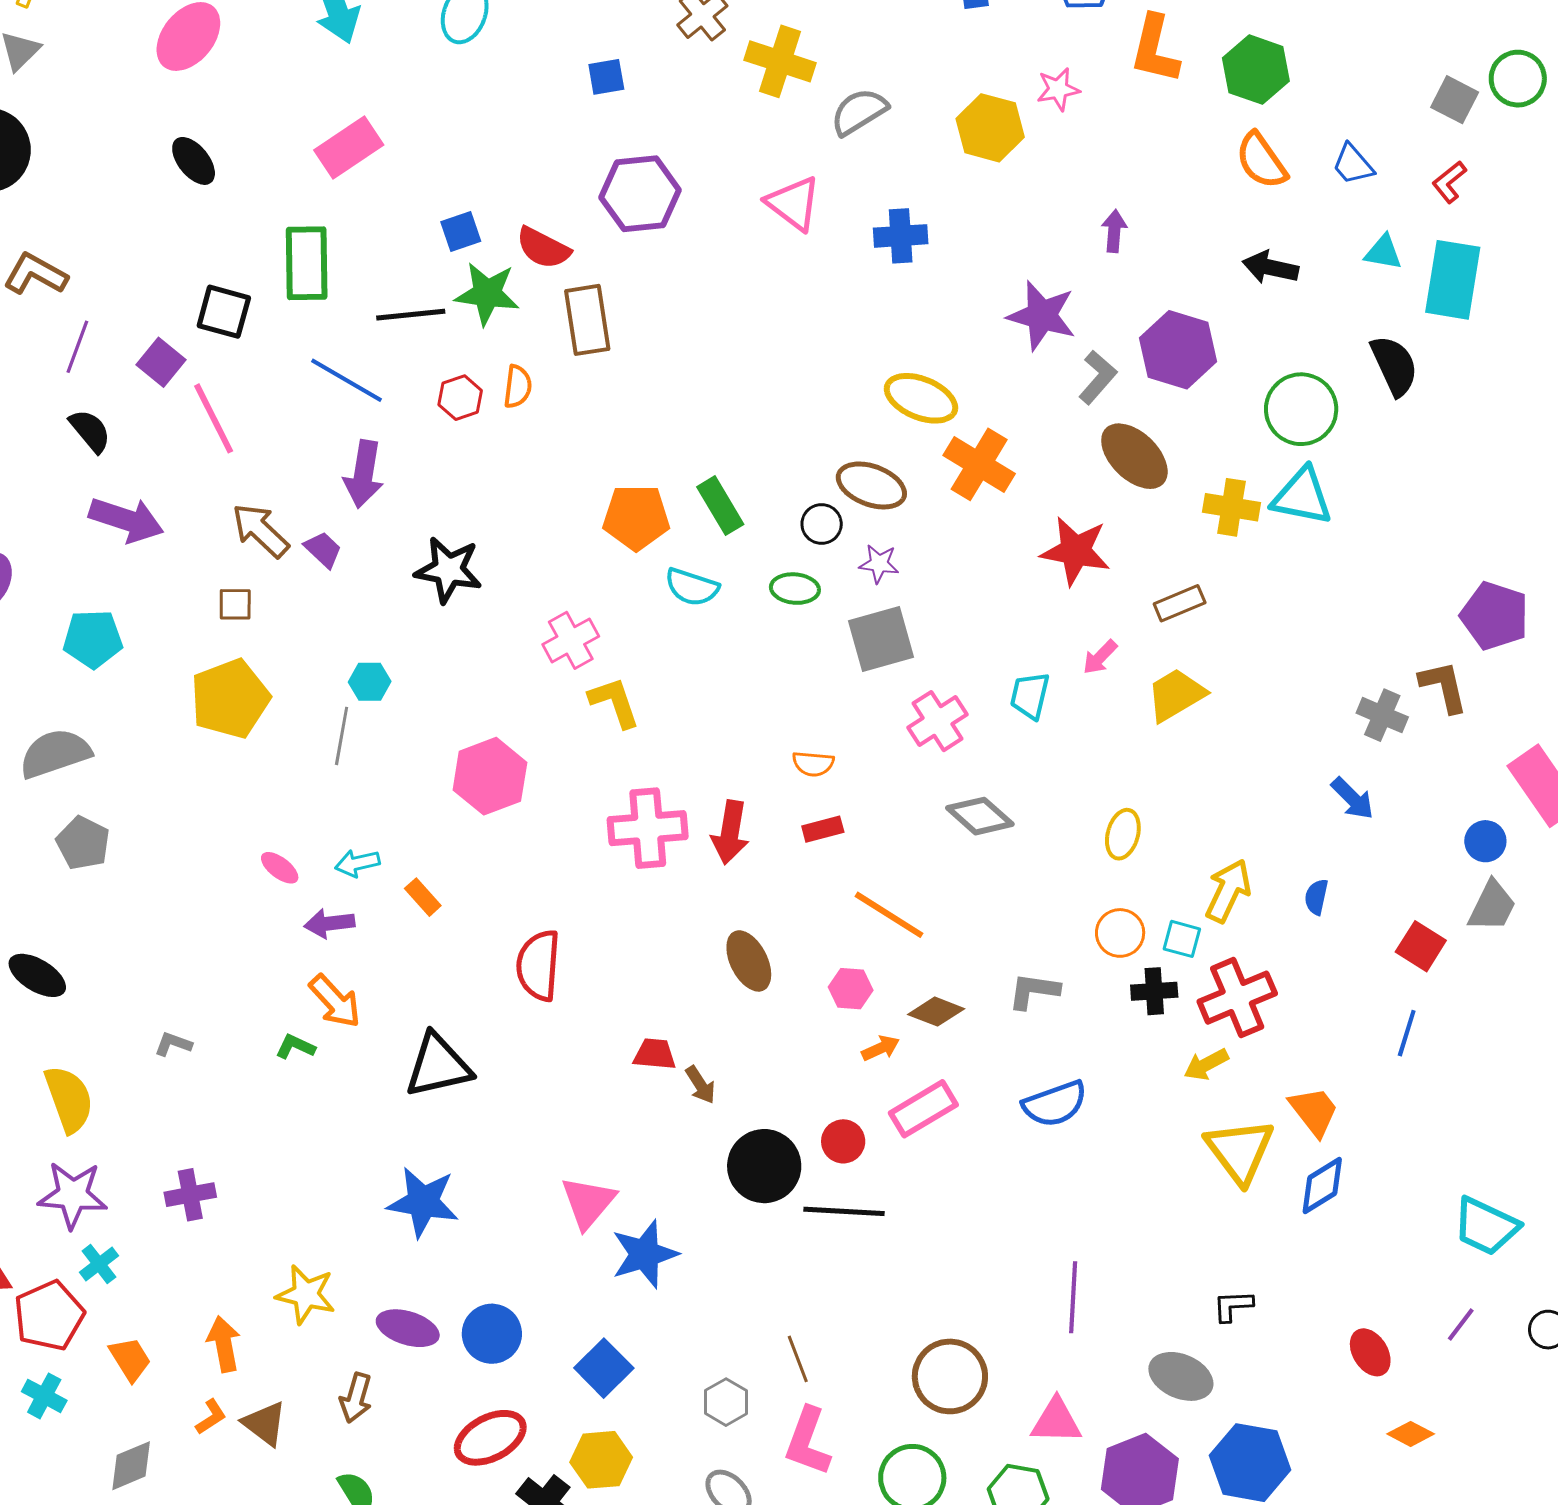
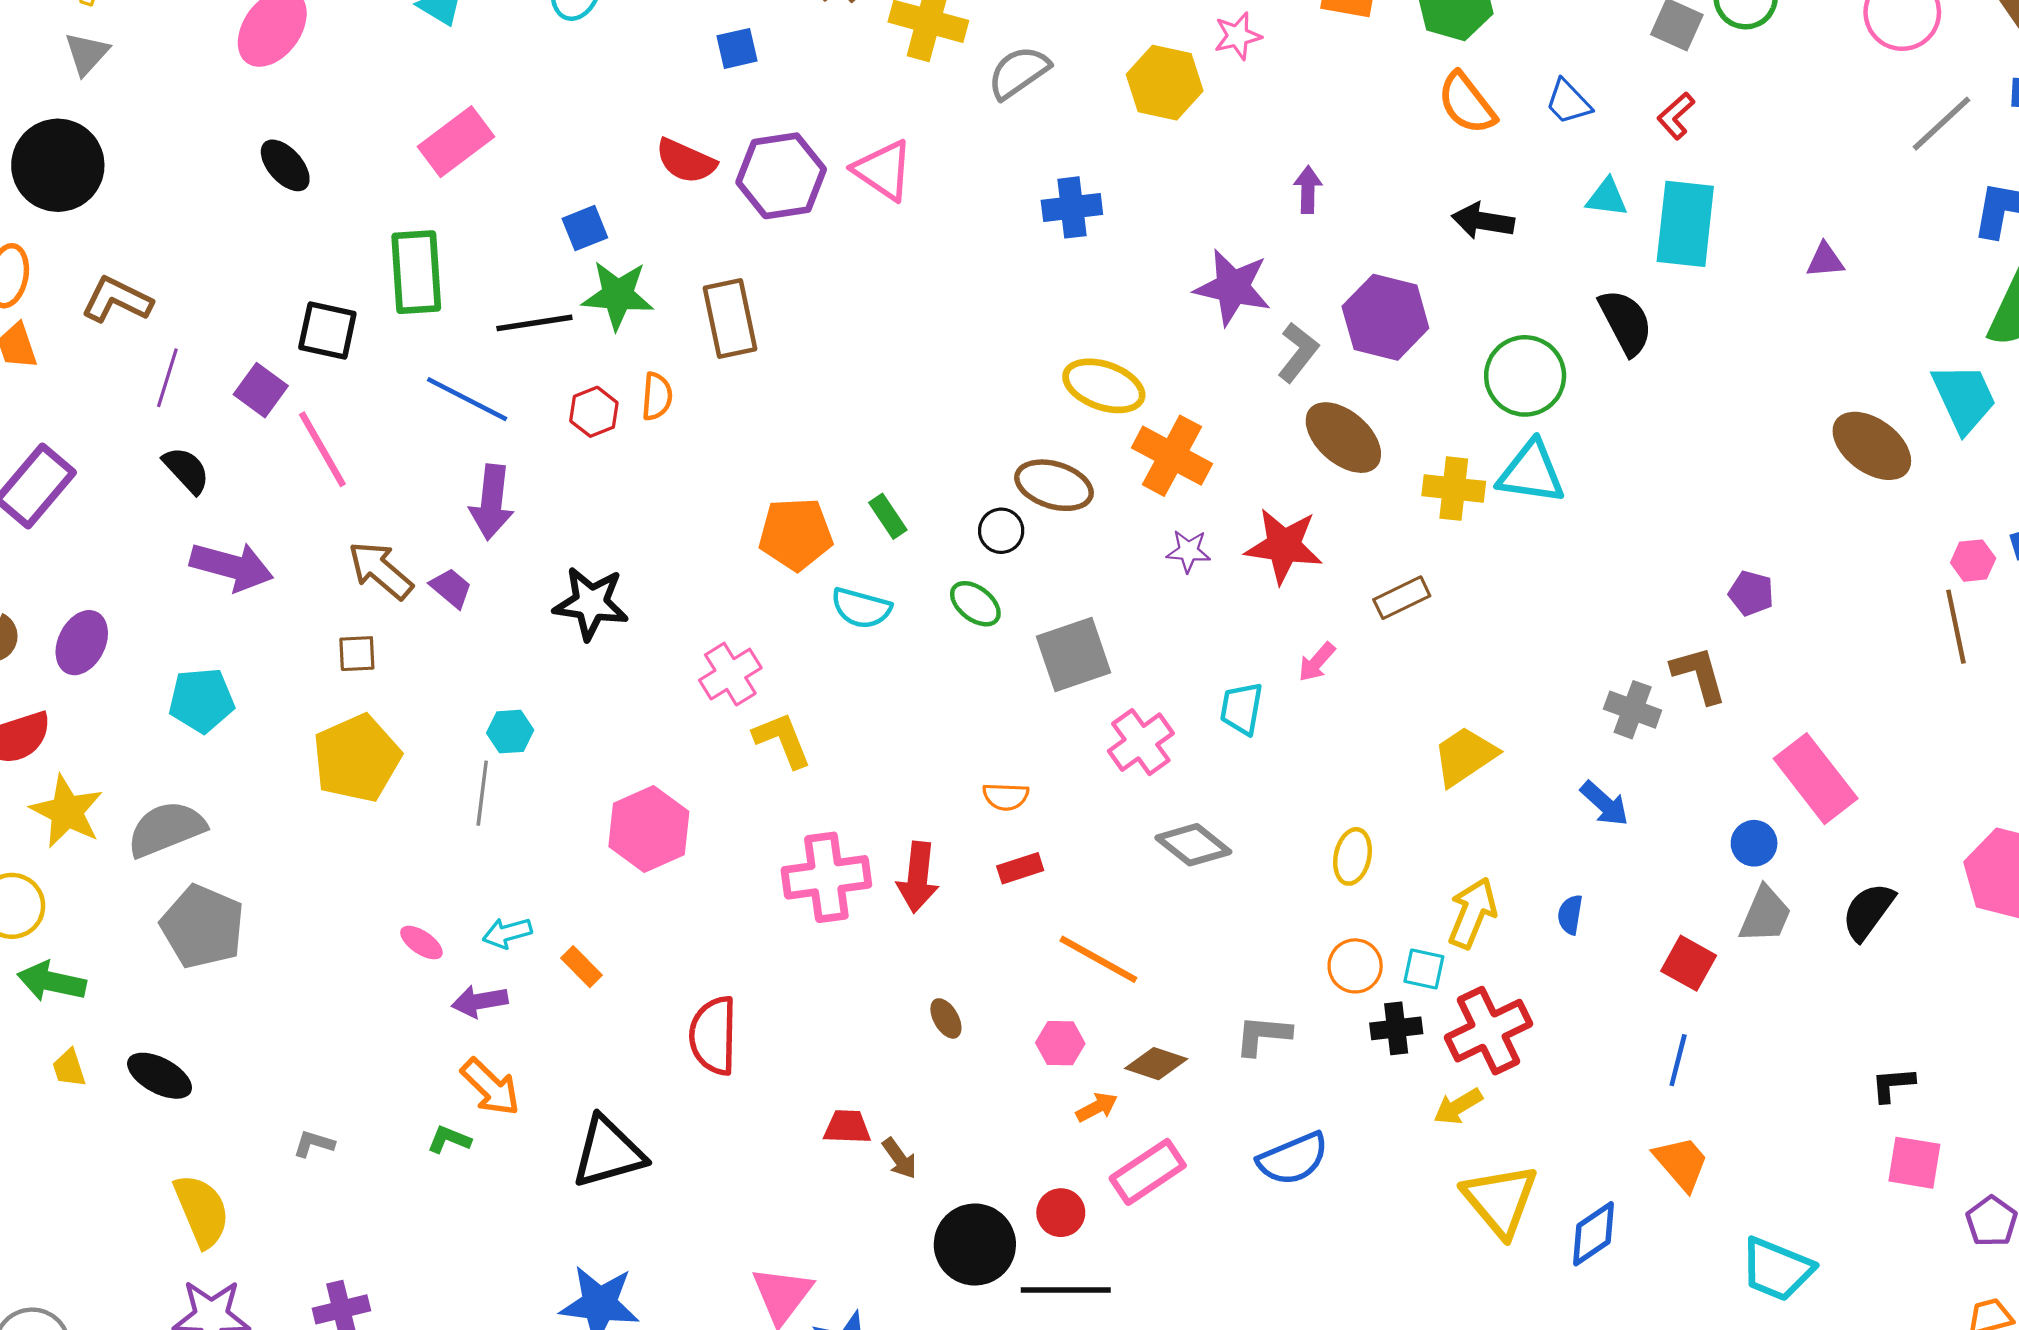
pink triangle: (793, 203) -> (883, 170), moved
red semicircle: (543, 248) -> (686, 161), moved
green rectangle: (720, 506) -> (888, 516), size x0.7
purple star: (879, 564) -> (1188, 551), moved
green ellipse: (795, 589) -> (975, 604), turned 36
purple pentagon: (1495, 616) -> (1751, 593), size x0.6
yellow trapezoid: (1176, 695) -> (1465, 756), moved
gray pentagon: (83, 843) -> (202, 927), size x1.4
brown ellipse: (749, 961) -> (946, 1018), size x0.6
orange trapezoid: (1314, 1111) -> (1681, 1163), moved

